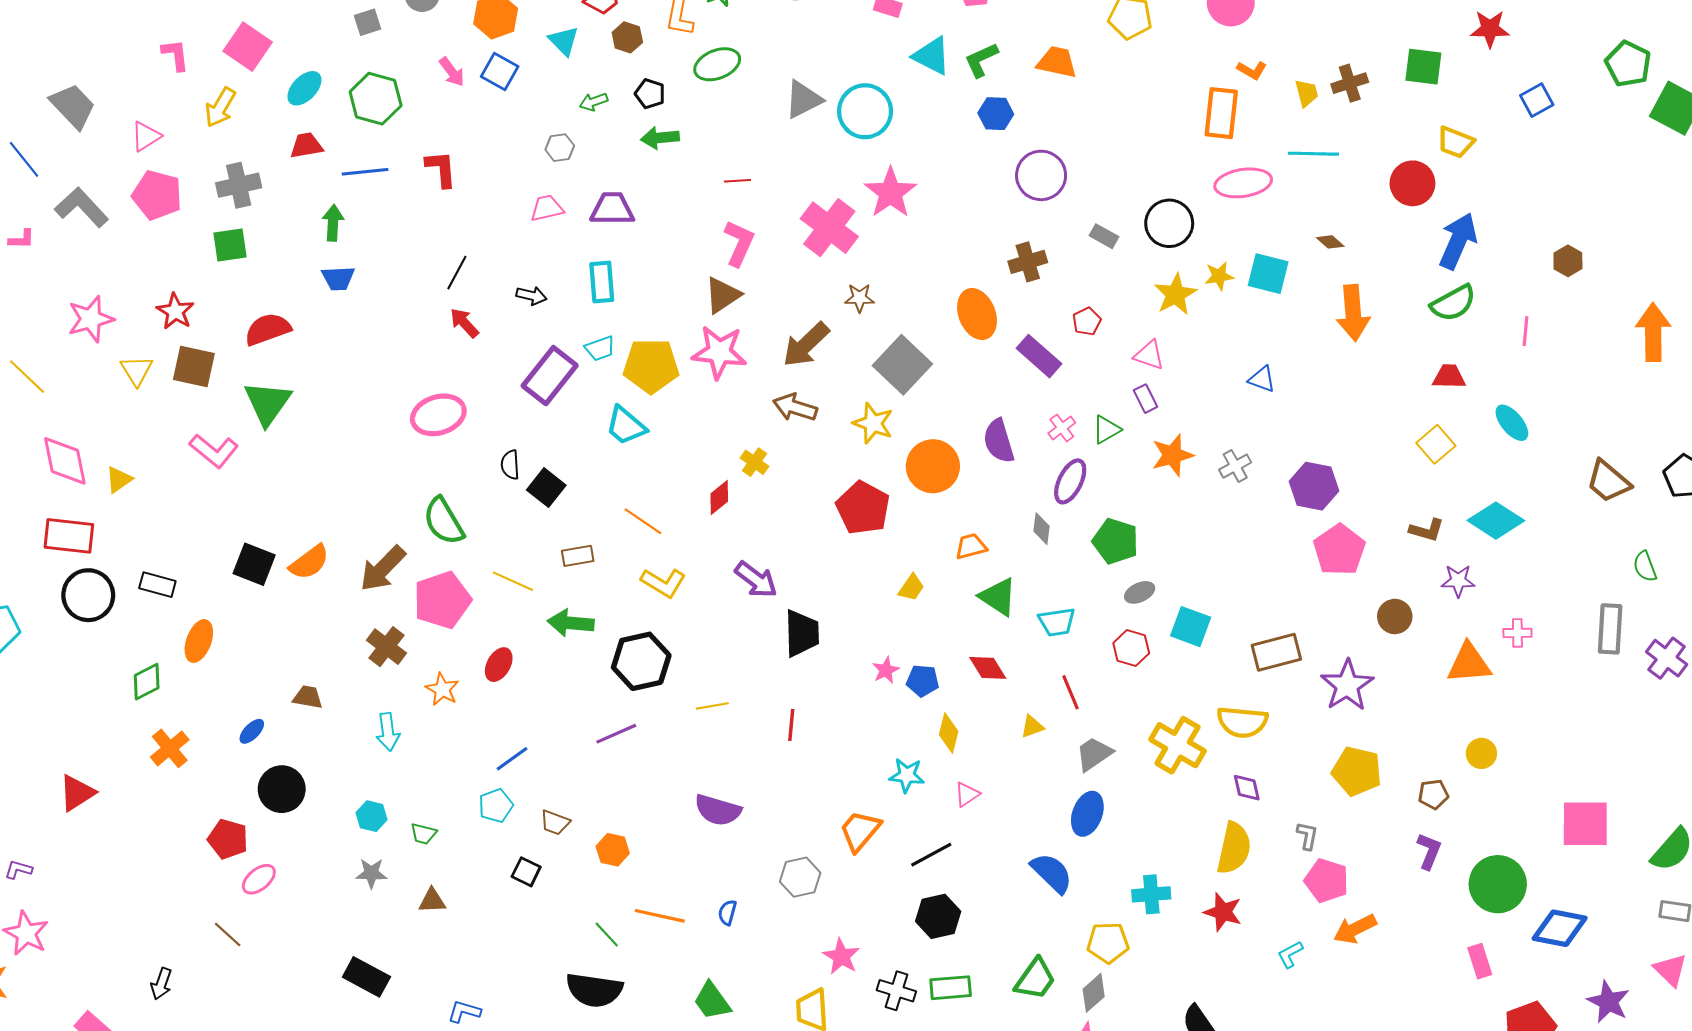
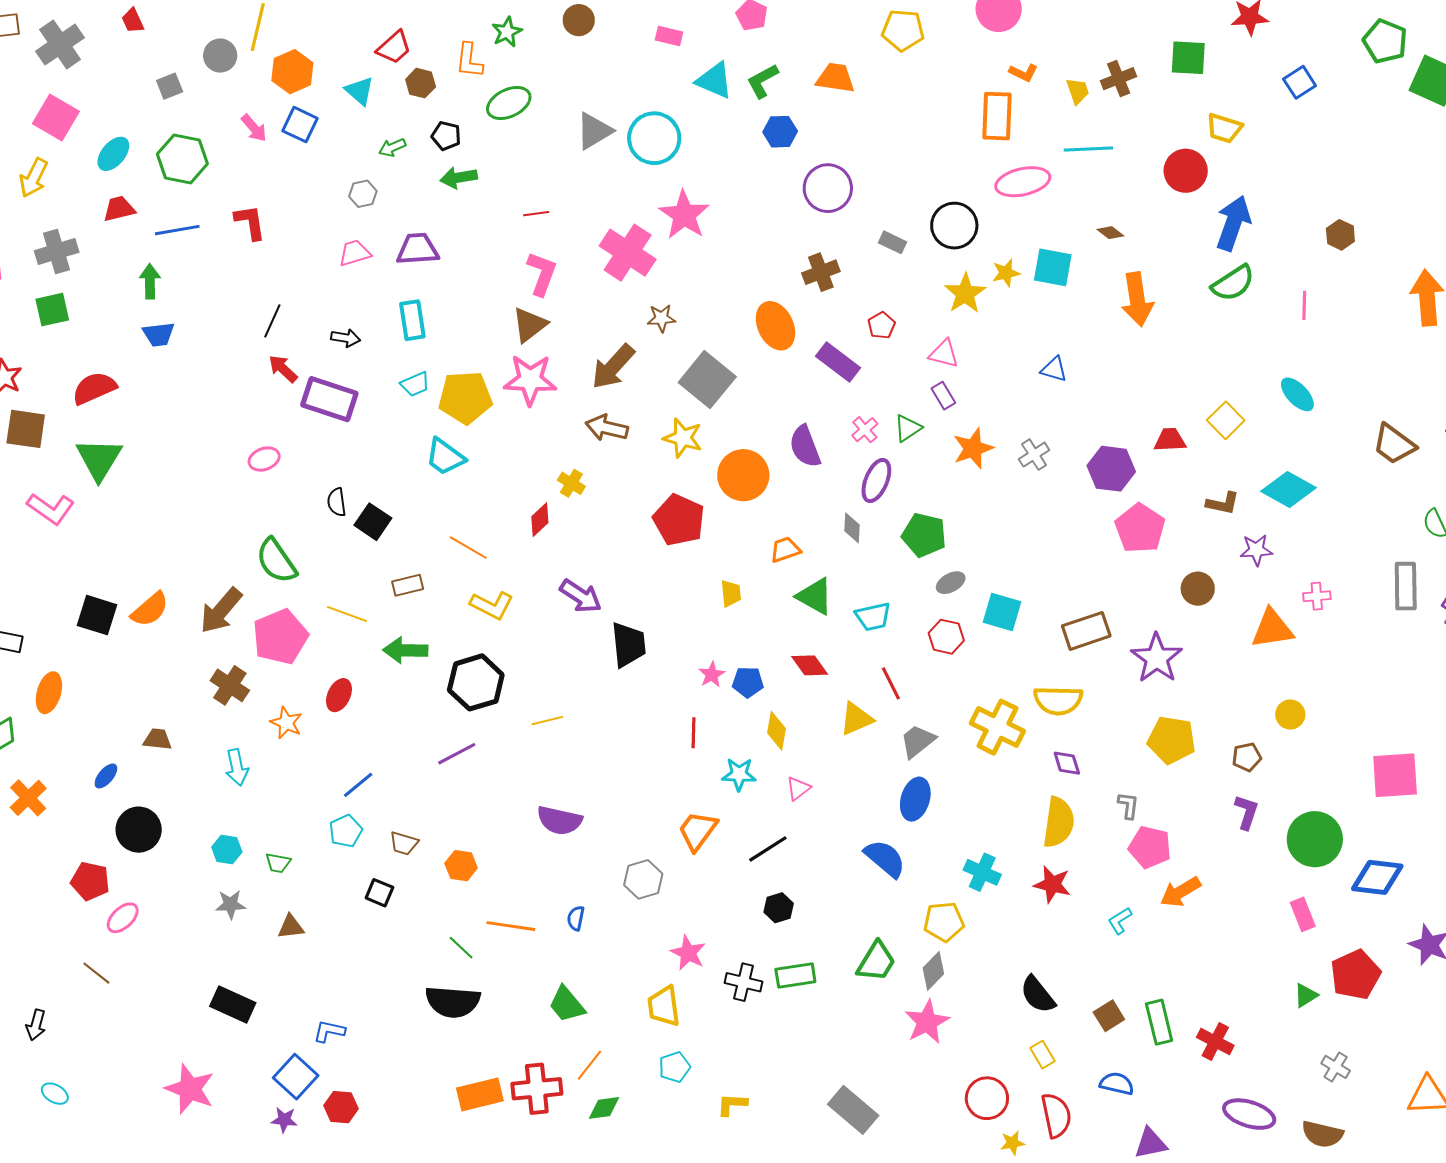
purple rectangle: (550, 376) -> (329, 399), moved, turned 74
red trapezoid: (1449, 377) -> (1170, 440), moved
pink ellipse: (438, 415) -> (264, 459), size x0.6
yellow trapezoid: (911, 588) -> (731, 593), turned -36
red line: (791, 725) -> (693, 733), moved
yellow triangle: (1032, 726) -> (856, 719), size x1.5
cyan cross: (1151, 894) -> (982, 872), turned 33
black hexagon: (938, 916) -> (779, 908), size x0.7

